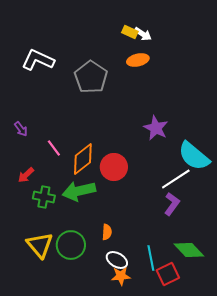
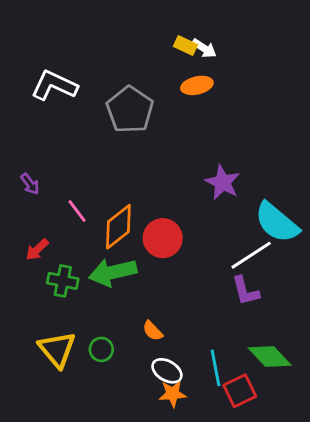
purple L-shape: (172, 204) -> (245, 291), turned 130
orange semicircle: (107, 232) -> (153, 331), turned 133
green circle: (71, 245) -> (101, 349), size x0.6

